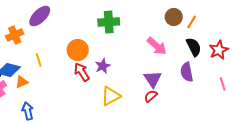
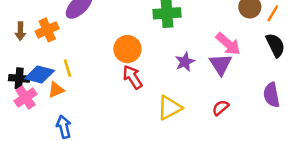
yellow line: (39, 60) -> (68, 68), moved
purple star: (103, 66) -> (185, 62), moved
purple semicircle: (187, 72) -> (272, 95), moved
purple triangle: (153, 79) -> (221, 64), moved

